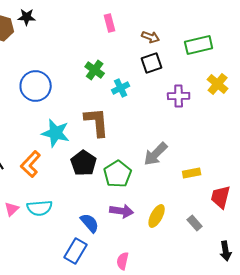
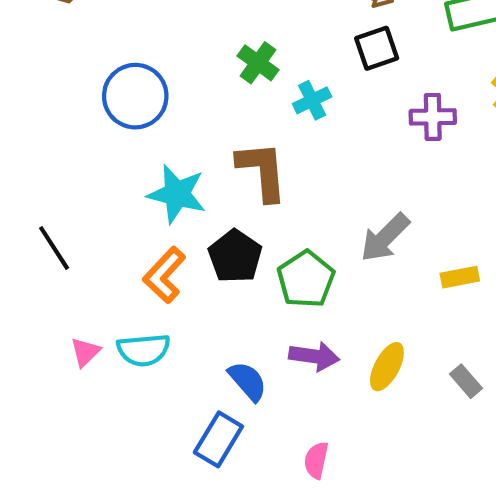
orange L-shape: (31, 164) -> (164, 275), moved

